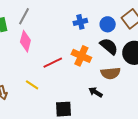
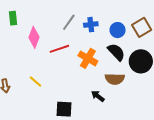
gray line: (24, 16) -> (69, 22), moved
red line: (53, 63) -> (59, 49), moved

